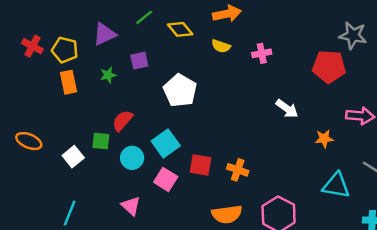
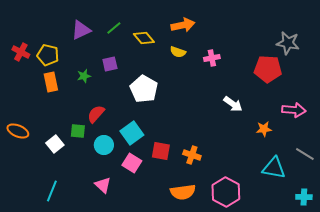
purple triangle: (104, 34) -> (81, 30), moved

